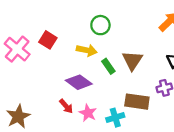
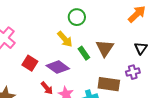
red square: (48, 40) -> (30, 63), moved
yellow arrow: (87, 50) -> (65, 39), turned 36

